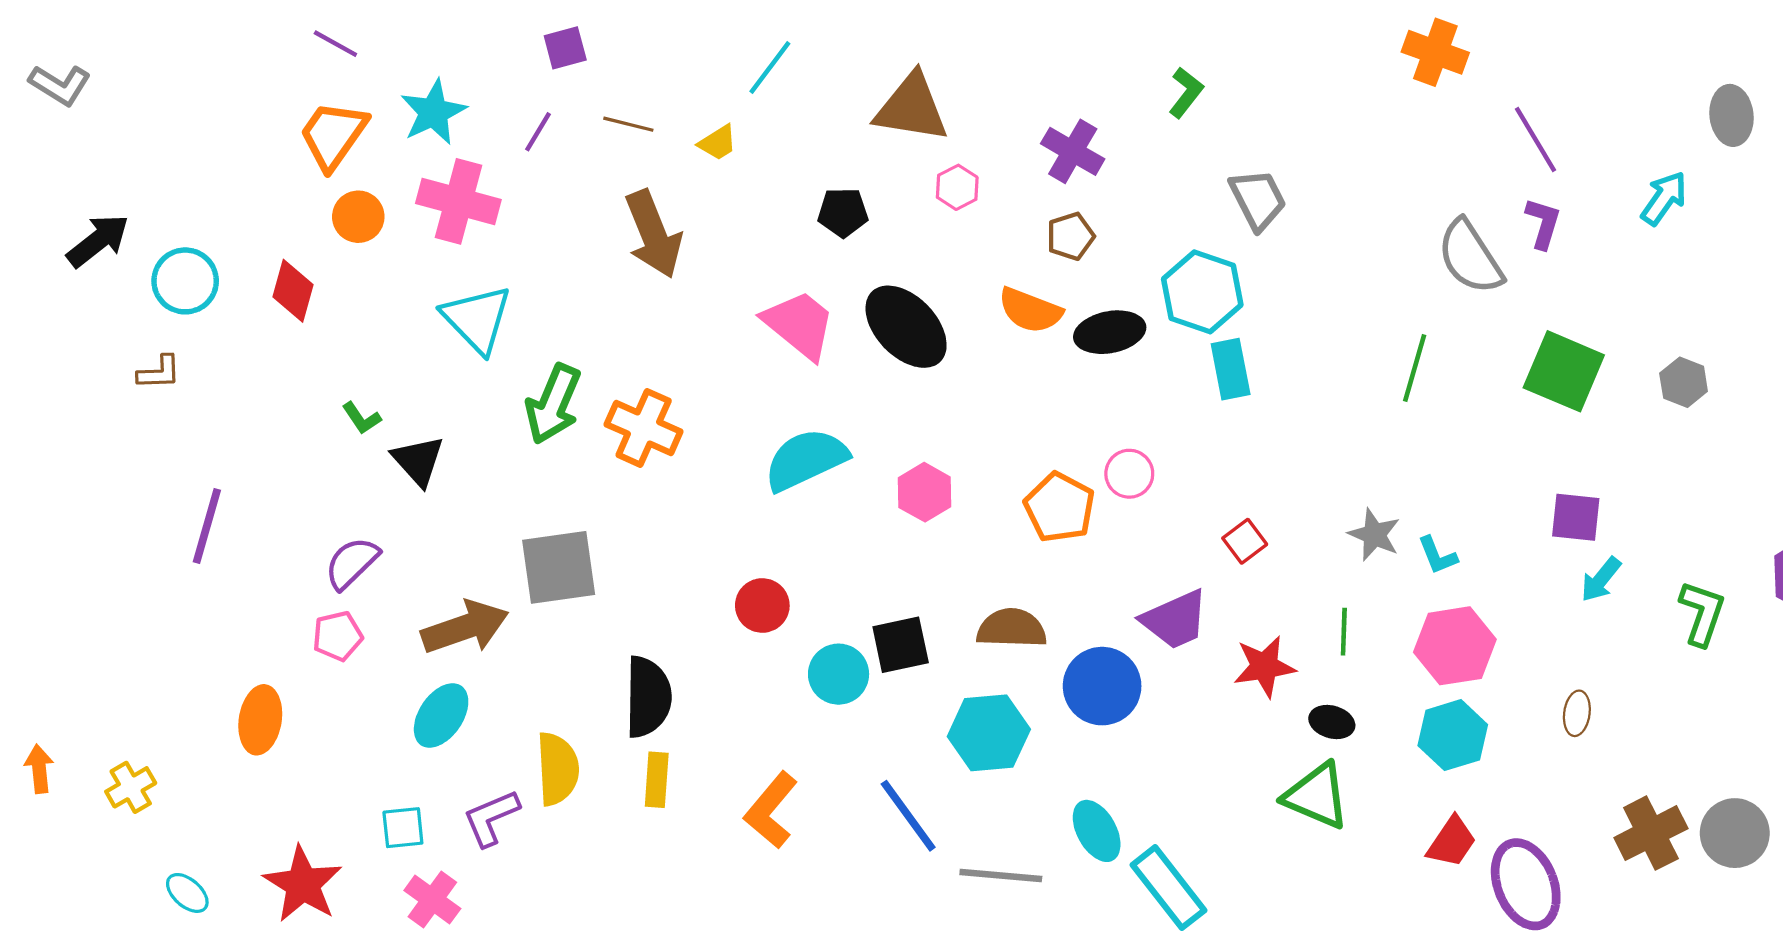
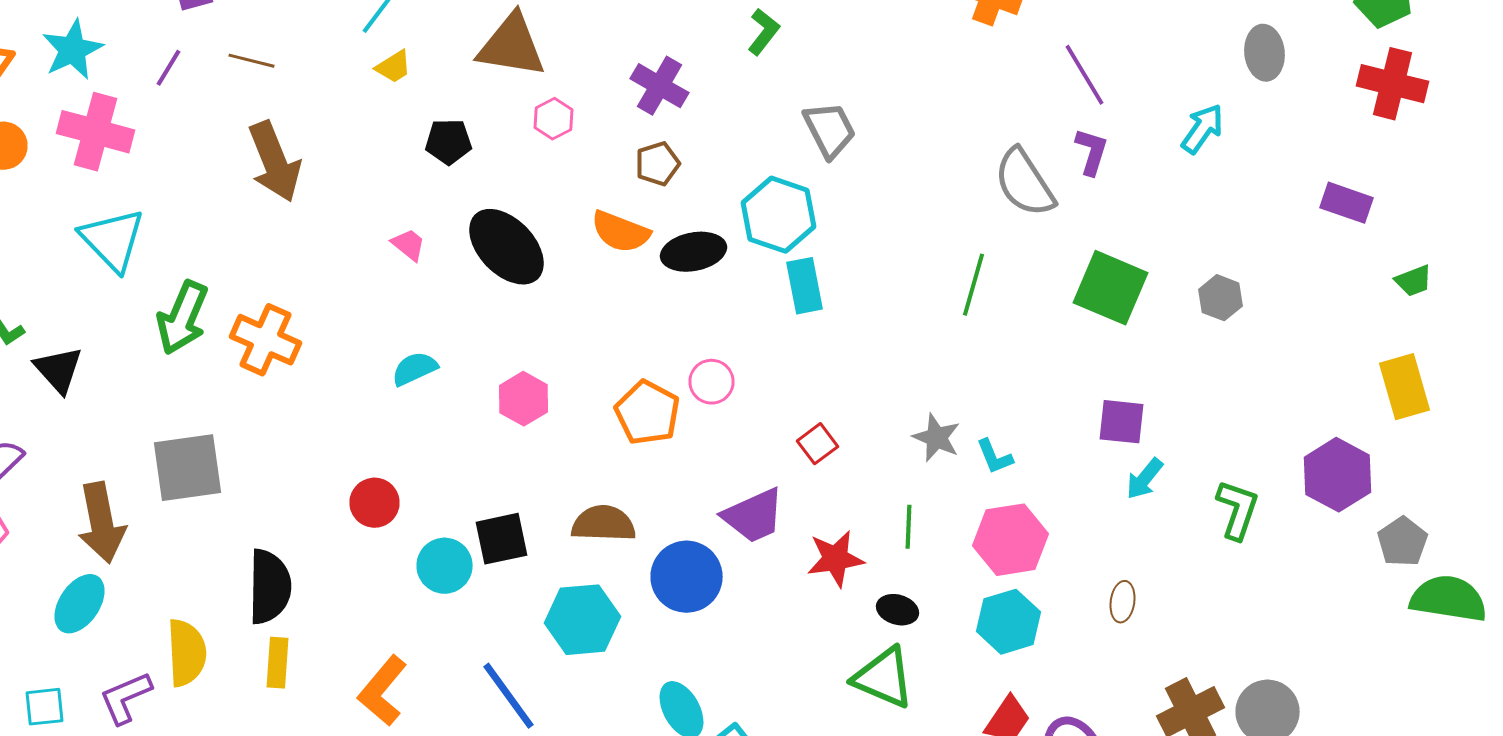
yellow trapezoid: (718, 143) -> (394, 67), moved
pink trapezoid: (799, 325) -> (408, 245), size x0.5
cyan semicircle: (806, 460) -> (414, 369), size x0.6
brown arrow: (465, 627) -> (102, 523), turned 98

